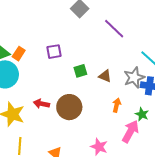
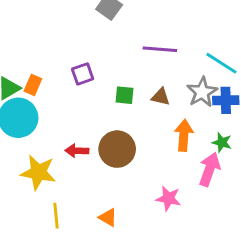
purple line: (114, 29) -> (160, 49), moved, turned -30
green square: (80, 71) -> (125, 95), turned 32
orange arrow: (117, 105) -> (184, 135), size x1.5

